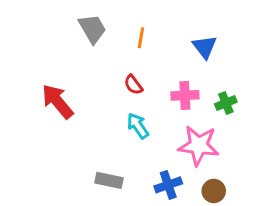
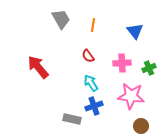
blue cross: (168, 185) -> (94, 106), moved

